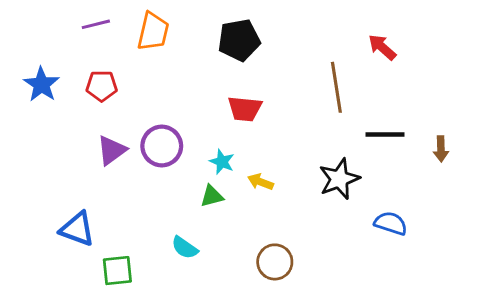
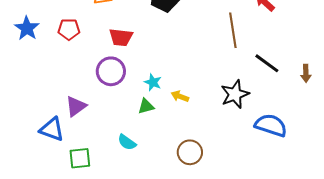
red trapezoid: (245, 109) -> (121, 37), moved
black line: (385, 135) -> (267, 63), turned 36
purple triangle: (112, 150) -> (76, 106), moved
blue semicircle: (391, 223) -> (271, 125), size x1.4

